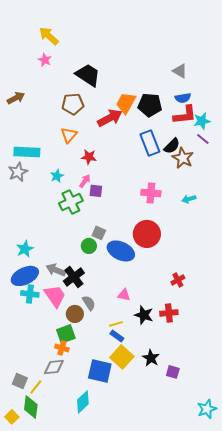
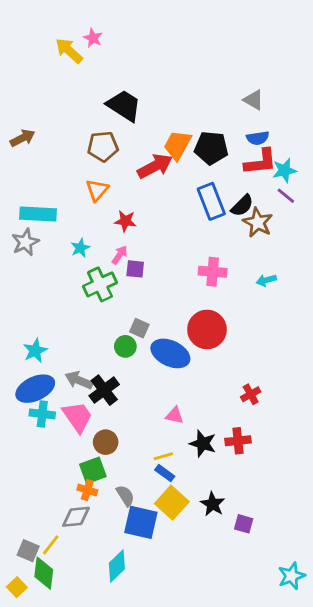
pink star: (45, 60) -> (93, 38), moved
gray semicircle: (89, 303) -> (125, 496), moved
gray square: (20, 381) -> (28, 551), moved

